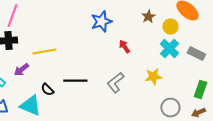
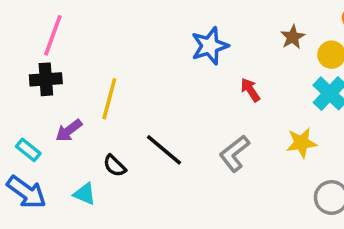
yellow line: (44, 52) -> (109, 99), turned -65
black line: (75, 81) -> (164, 150), turned 40
cyan triangle: (30, 106) -> (85, 194), size x0.6

